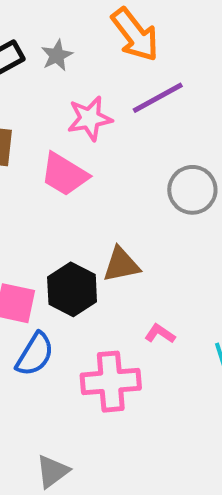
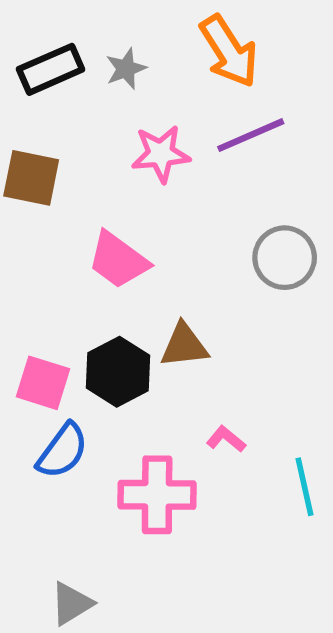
pink trapezoid: (64, 174) -> (118, 260), moved

